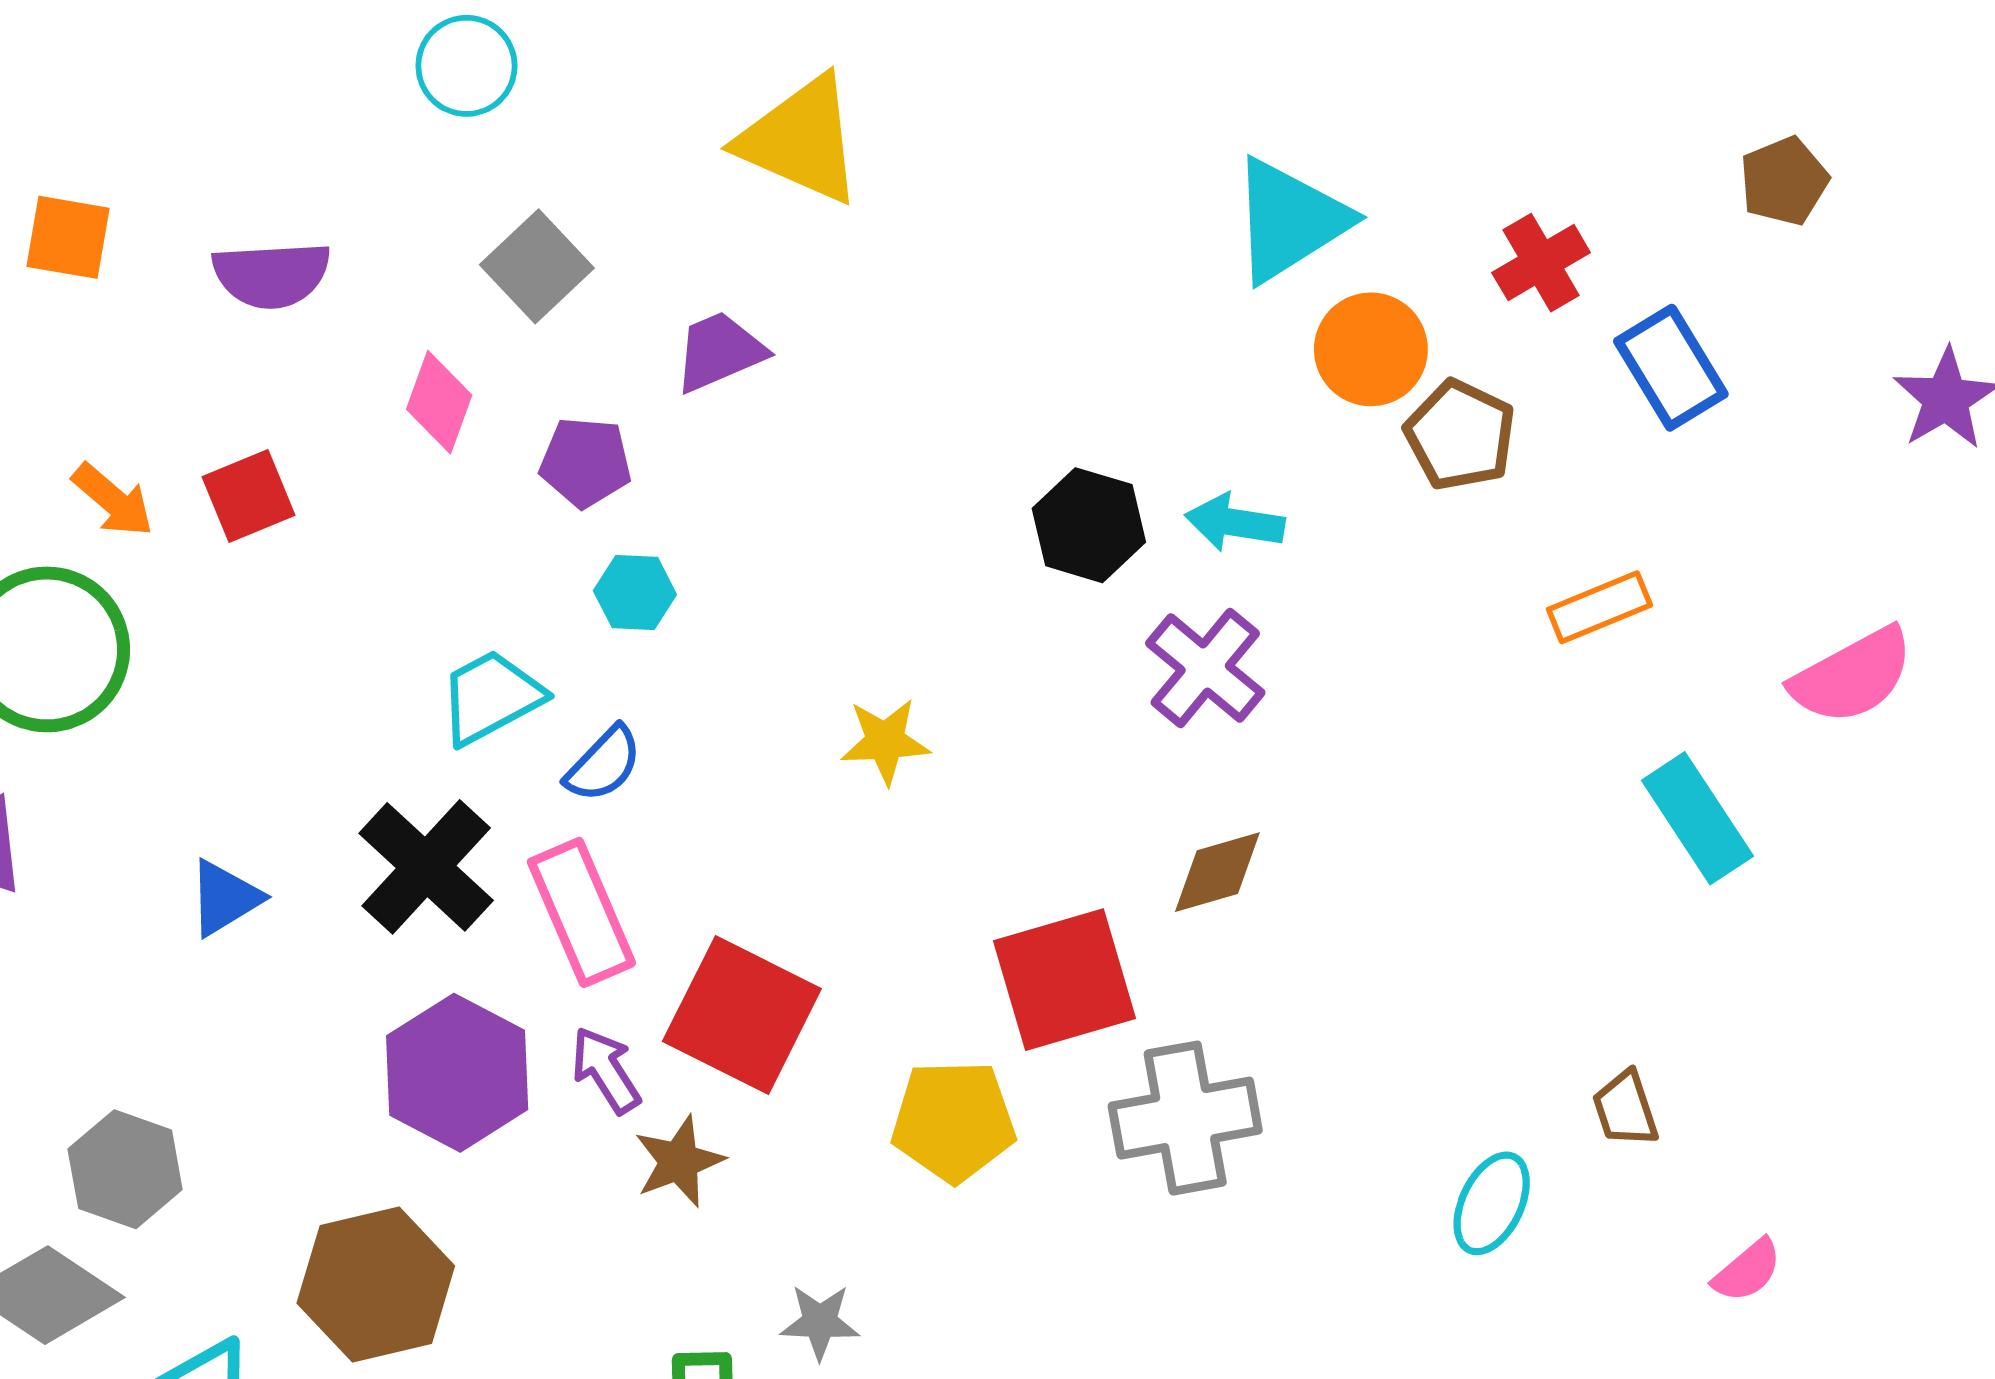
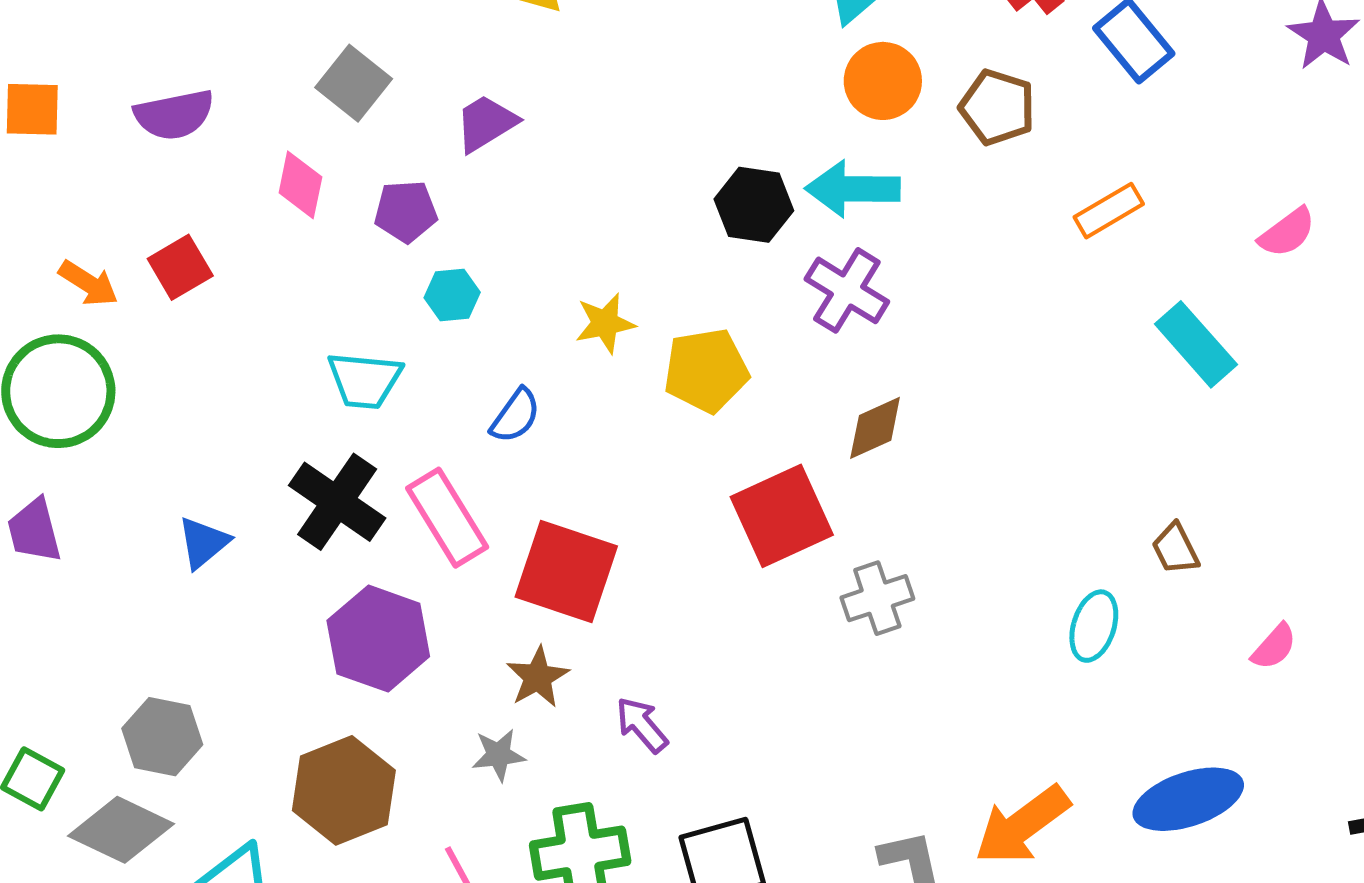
orange circle: (1371, 349) -> (883, 81), moved
cyan arrow: (1235, 523) -> (853, 189), size x1.4
pink semicircle: (1852, 676) -> (1287, 232), size x0.7
cyan trapezoid: (491, 697) -> (364, 380), turned -138
yellow star: (885, 741) -> (605, 323), moved
blue semicircle: (604, 764) -> (515, 416), moved
purple arrow: (606, 1070) -> (642, 725), moved
gray cross: (1185, 1118) -> (877, 598), size x0.7
yellow pentagon: (953, 1121) -> (706, 370), moved
gray star: (820, 1322) -> (499, 755), moved

